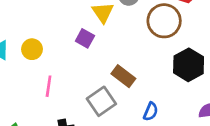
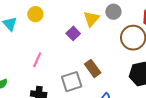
yellow circle: (32, 49) -> (35, 14), moved

